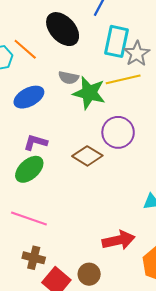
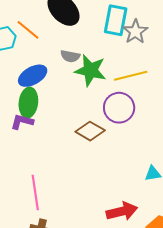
yellow line: (123, 79) -> (131, 76), moved
purple L-shape: (35, 142) -> (22, 122), moved
green ellipse: (29, 169) -> (28, 103), moved, turned -40
pink line: (29, 219) -> (35, 193), turned 64

